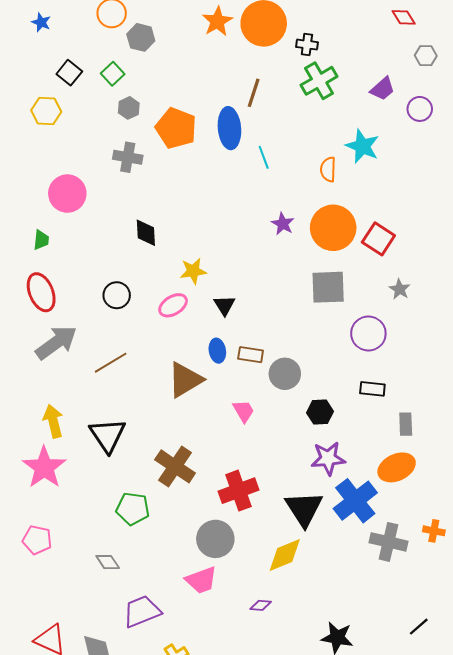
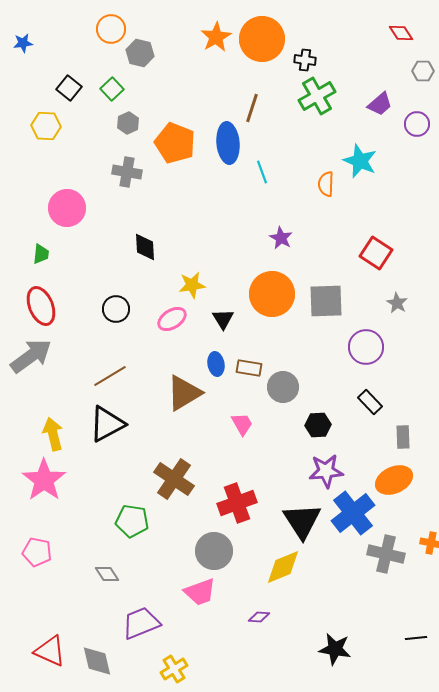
blue star: (41, 22) -> (23, 43), moved, turned -30
orange circle: (333, 228) -> (272, 294), moved
gray arrow: (56, 343) -> (31, 356), moved
black rectangle: (372, 389) -> (370, 402), turned 40
black triangle: (108, 435) -> (107, 424), moved, turned 36
black line: (419, 627) -> (416, 638), turned 35

